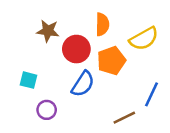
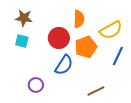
brown star: (48, 31) -> (24, 18), moved
cyan square: (28, 80) -> (22, 41), moved
blue line: (152, 94) -> (118, 56), moved

